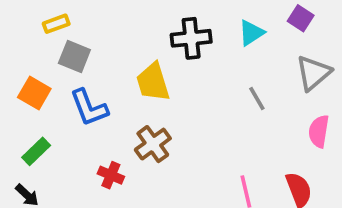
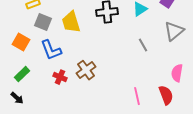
yellow trapezoid: (153, 82) -> (71, 22), moved
pink semicircle: (319, 131) -> (177, 73), moved
red cross: (111, 175) -> (60, 77), moved

